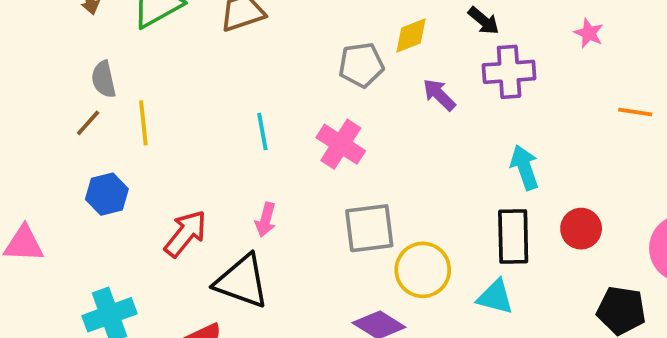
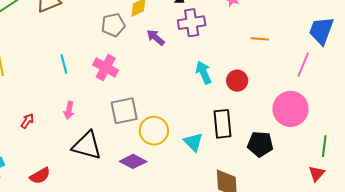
red circle: (581, 229) -> (237, 81), moved
red arrow: (185, 234) -> (27, 121), size x0.6
black rectangle: (513, 236) -> (222, 124), moved
black triangle: (242, 281) -> (87, 146), moved
cyan triangle: (495, 297) -> (193, 142), turned 35

